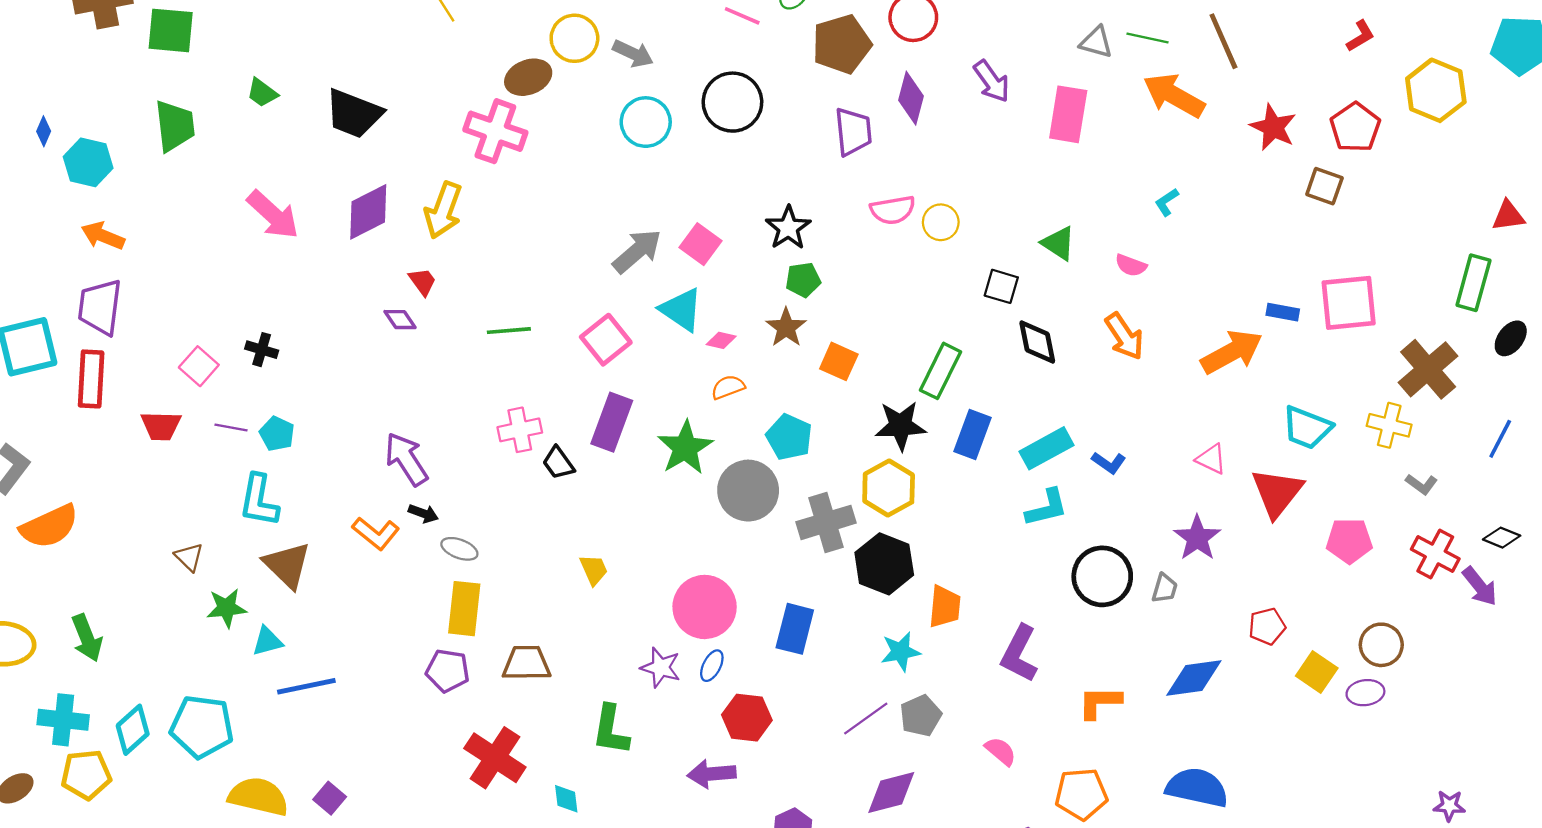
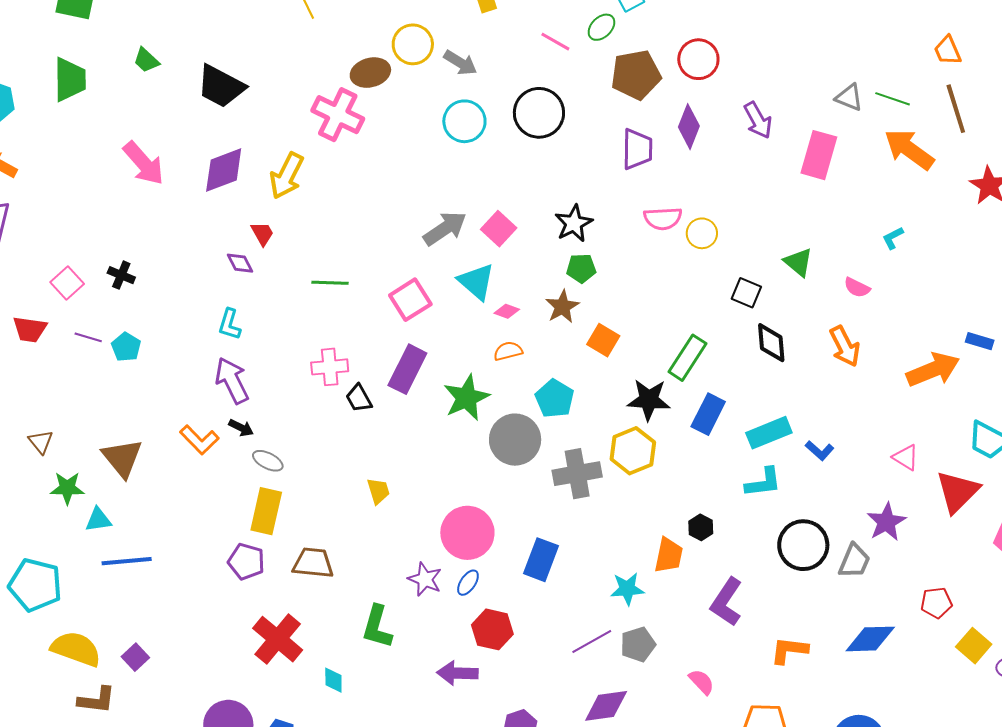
cyan L-shape: (259, 500) -> (229, 324), moved, size x0.7
black hexagon: (884, 564) -> (701, 527), moved, size x0.5
gray trapezoid: (1165, 588) -> (854, 561), size x1.4

